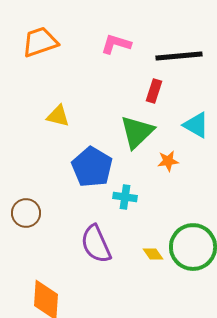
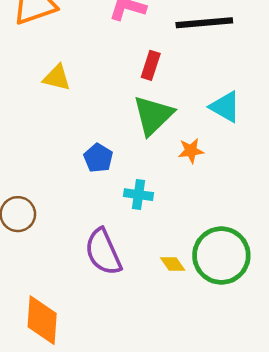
red rectangle: (154, 91) -> (151, 65), moved
yellow triangle: (58, 116) -> (57, 78), moved
blue pentagon: (92, 167) -> (98, 158), size x0.6

